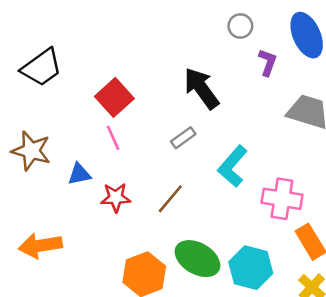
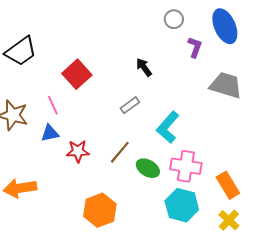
black arrow: (201, 88) -> (144, 67), size x0.6
pink line: (113, 138) -> (53, 105), moved
pink cross: (282, 199) -> (186, 166), moved
green ellipse: (197, 259) -> (148, 168), moved, size x0.7

